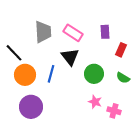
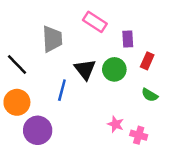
pink rectangle: (73, 33) -> (95, 22), moved
green circle: (94, 74) -> (114, 69), moved
orange circle: (25, 75) -> (17, 102), moved

